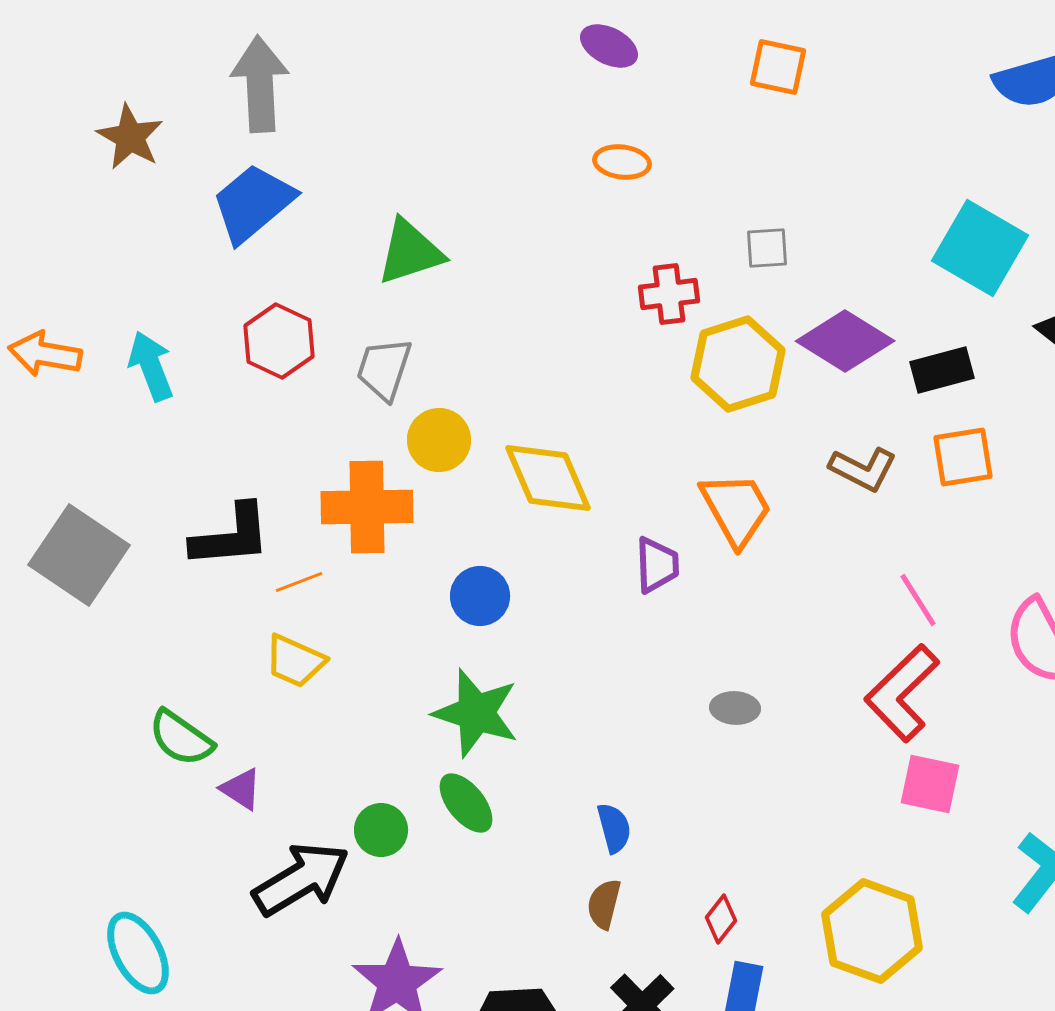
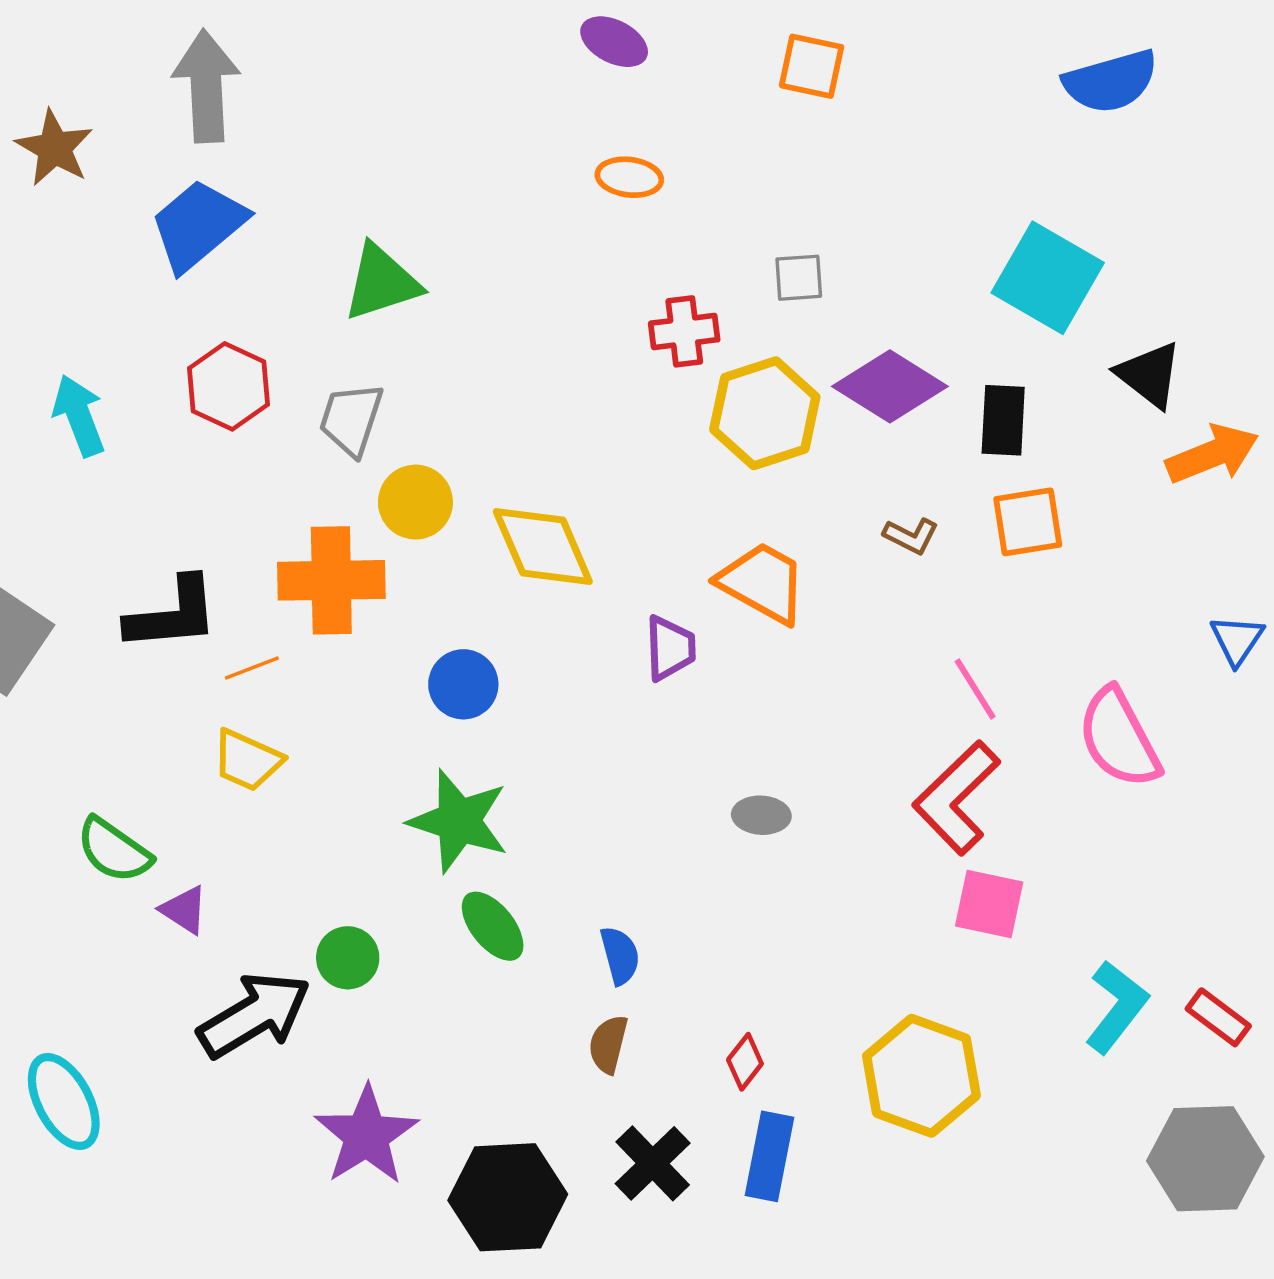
black rectangle: (942, 370) -> (1003, 420), turned -72
brown L-shape: (863, 469) -> (911, 536), size x0.7
orange trapezoid: (736, 509) -> (762, 583), turned -32
green ellipse: (466, 803) -> (493, 926), moved

